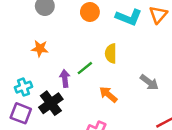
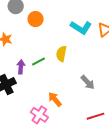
orange circle: (90, 12) -> (36, 19), moved
orange arrow: (108, 95) -> (55, 99), moved

